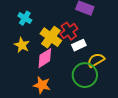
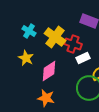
red cross: (69, 31) -> (73, 44), turned -36
yellow cross: (51, 37) -> (55, 37), moved

